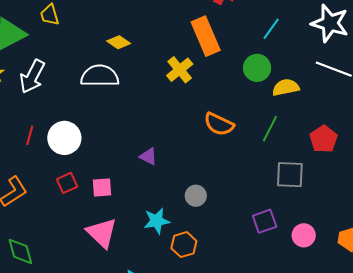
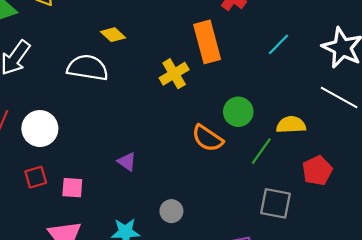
green circle: (257, 68) -> (238, 112), moved
yellow semicircle: (286, 87) -> (291, 125), moved

